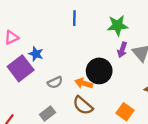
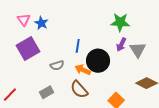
blue line: (74, 18) -> (78, 46), moved
pink triangle: (11, 37) -> (24, 20), turned -48
blue star: (36, 54) -> (41, 23), moved

